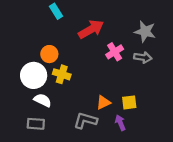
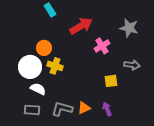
gray arrow: (143, 57) -> (132, 65), moved
orange triangle: (103, 102) -> (84, 108), moved
yellow square: (129, 102) -> (111, 81), moved
gray L-shape: (85, 120) -> (62, 109), moved

